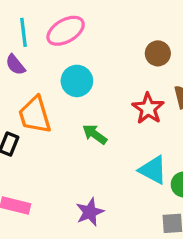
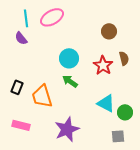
cyan circle: (77, 81) -> (69, 58), moved
orange trapezoid: (35, 115) -> (42, 96), moved
purple star: (90, 212) -> (67, 129), size x1.4

